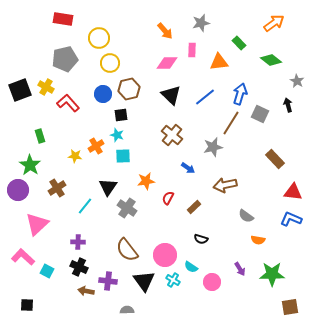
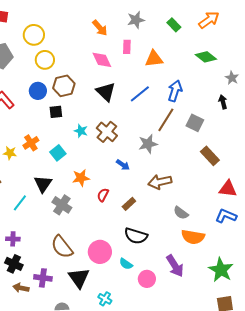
green rectangle: (239, 43) -> (174, 25), moved
pink diamond: (167, 63) -> (102, 60), turned 65
gray square: (260, 114) -> (195, 123), moved
cyan star: (117, 135) -> (81, 131), moved
cyan square: (123, 156) -> (58, 153), turned -35
black semicircle: (201, 239) -> (136, 236), size x1.6
orange semicircle: (258, 240) -> (193, 237), size x1.6
purple arrow: (240, 269) -> (175, 266), size x1.6
green star: (272, 274) -> (221, 270), moved, turned 30
cyan cross: (173, 280) -> (105, 299), moved

